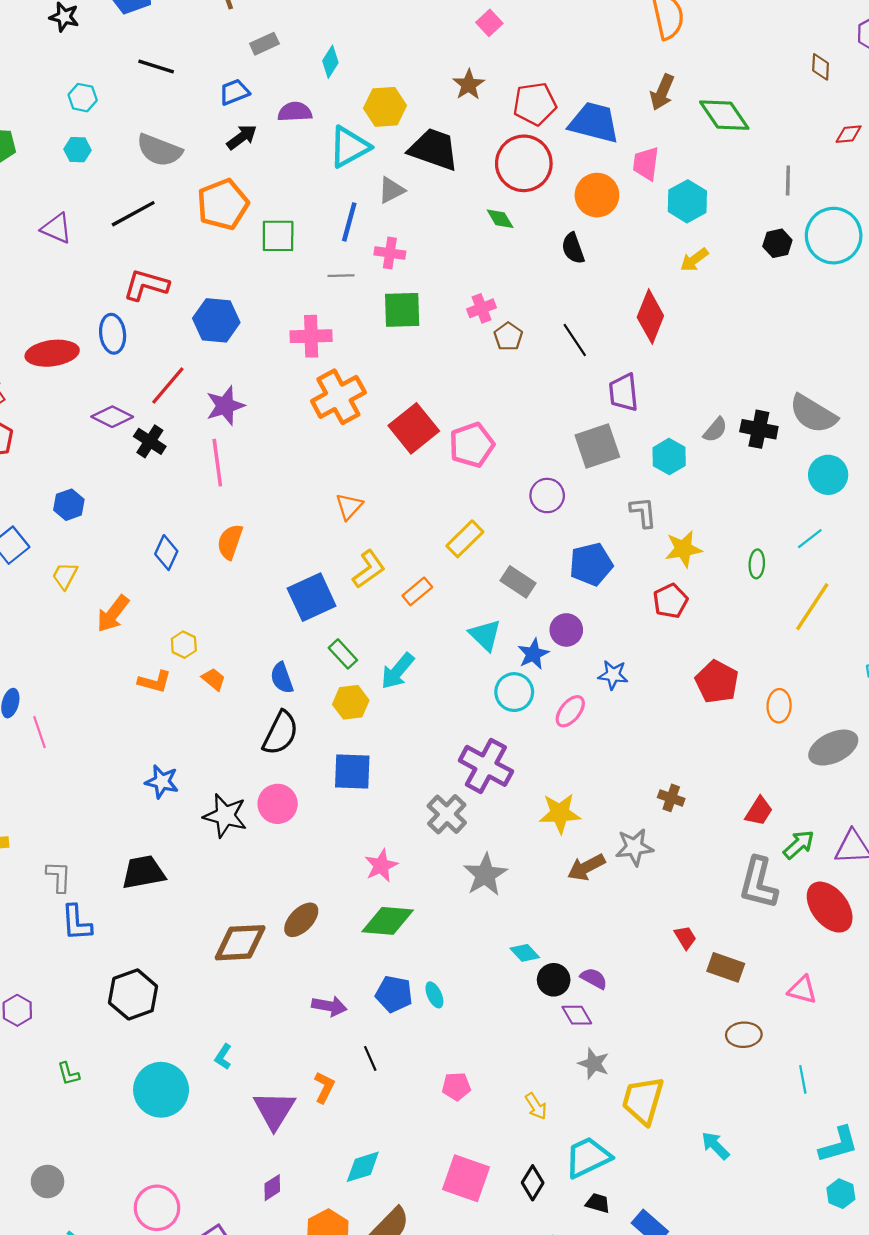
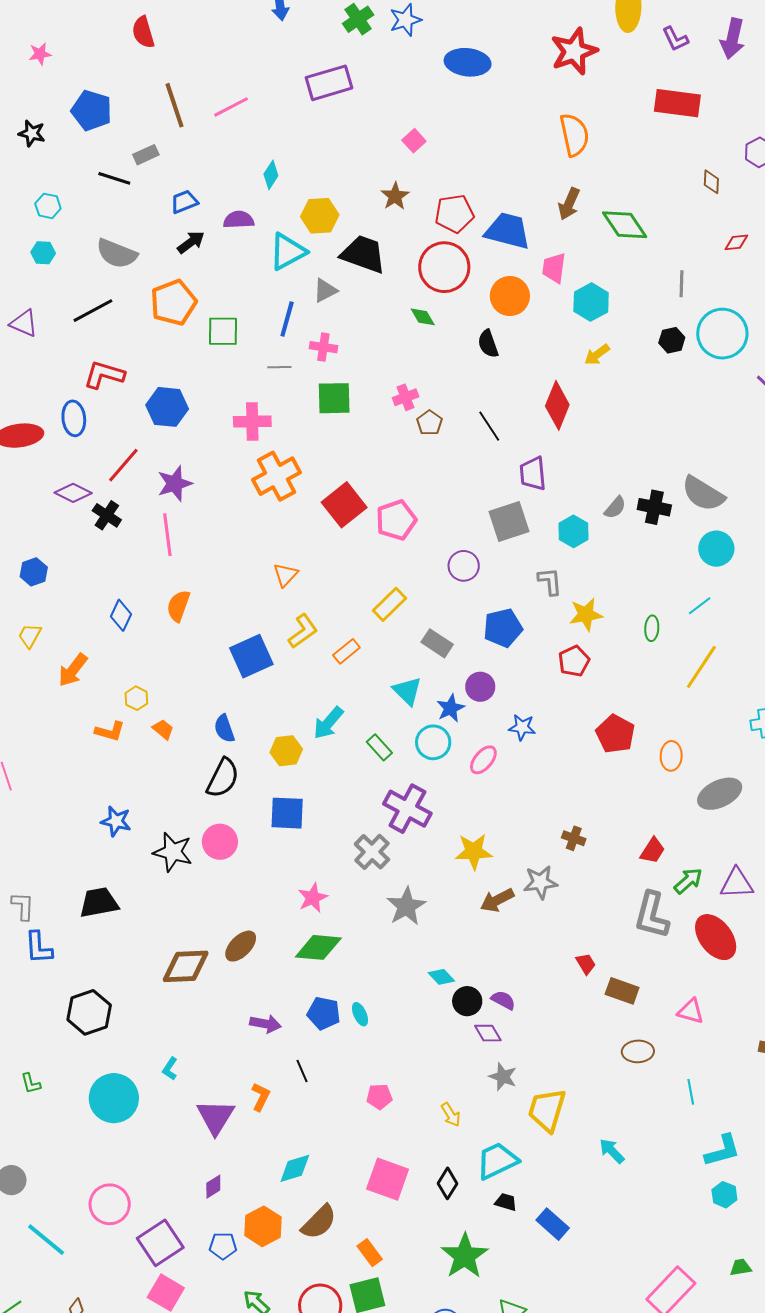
gray rectangle: (264, 44) -> (146, 155), moved
green rectangle: (343, 654) -> (379, 747), moved

